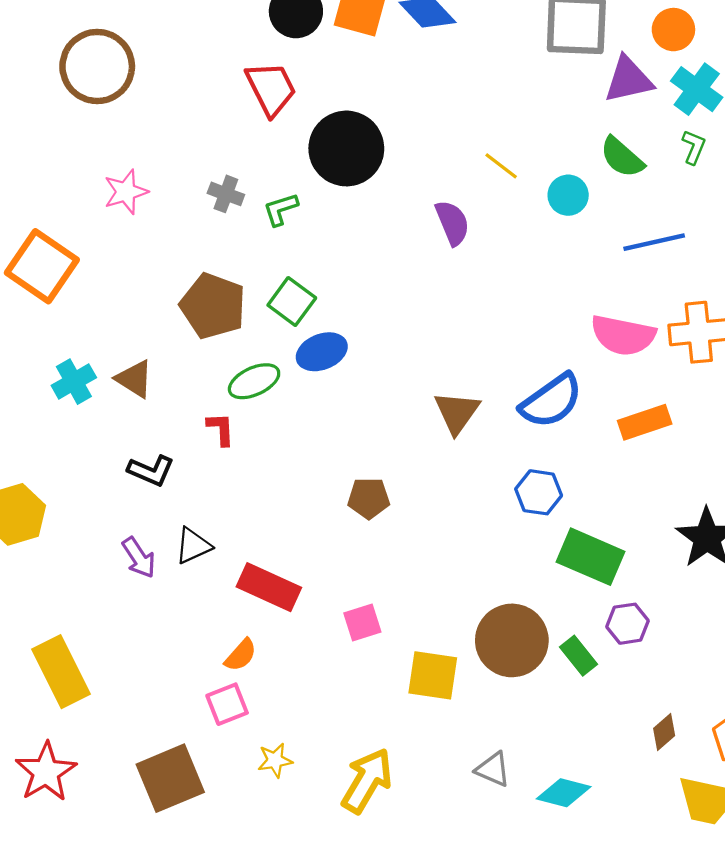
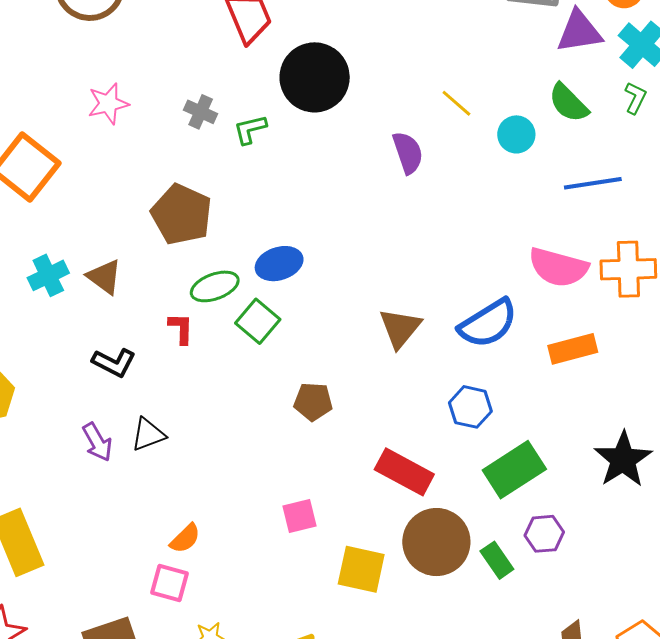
green square: (292, 301) -> (258, 321), moved
green rectangle: (590, 557) -> (514, 470), turned -60
red rectangle: (269, 587) -> (404, 472), moved
pink square: (227, 704) -> (169, 583), turned 33

